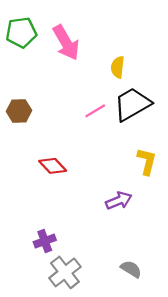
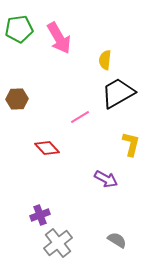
pink line: (95, 111) -> (80, 117), moved
purple arrow: (119, 201) -> (106, 179), turned 50

